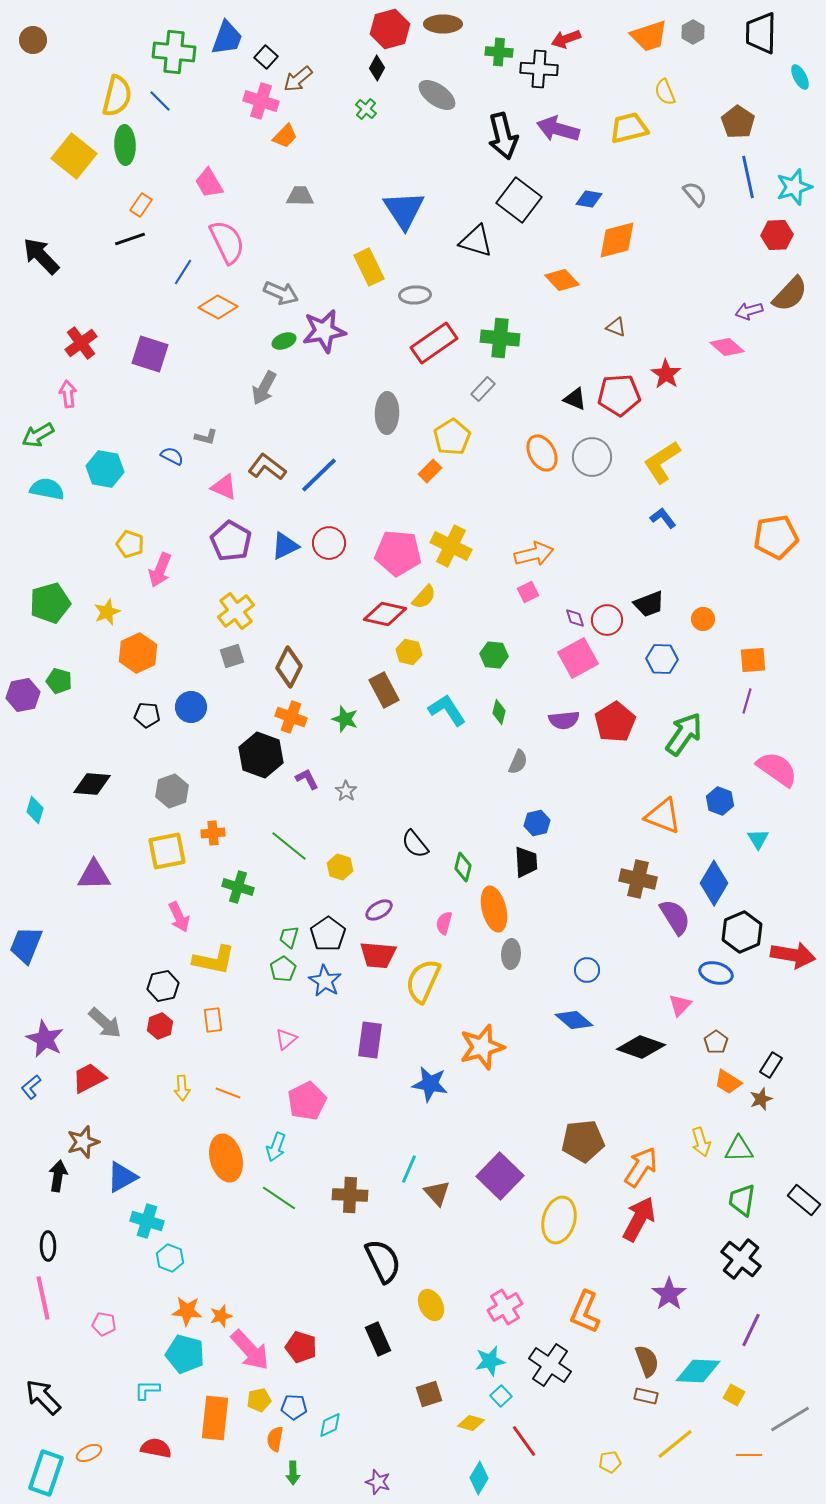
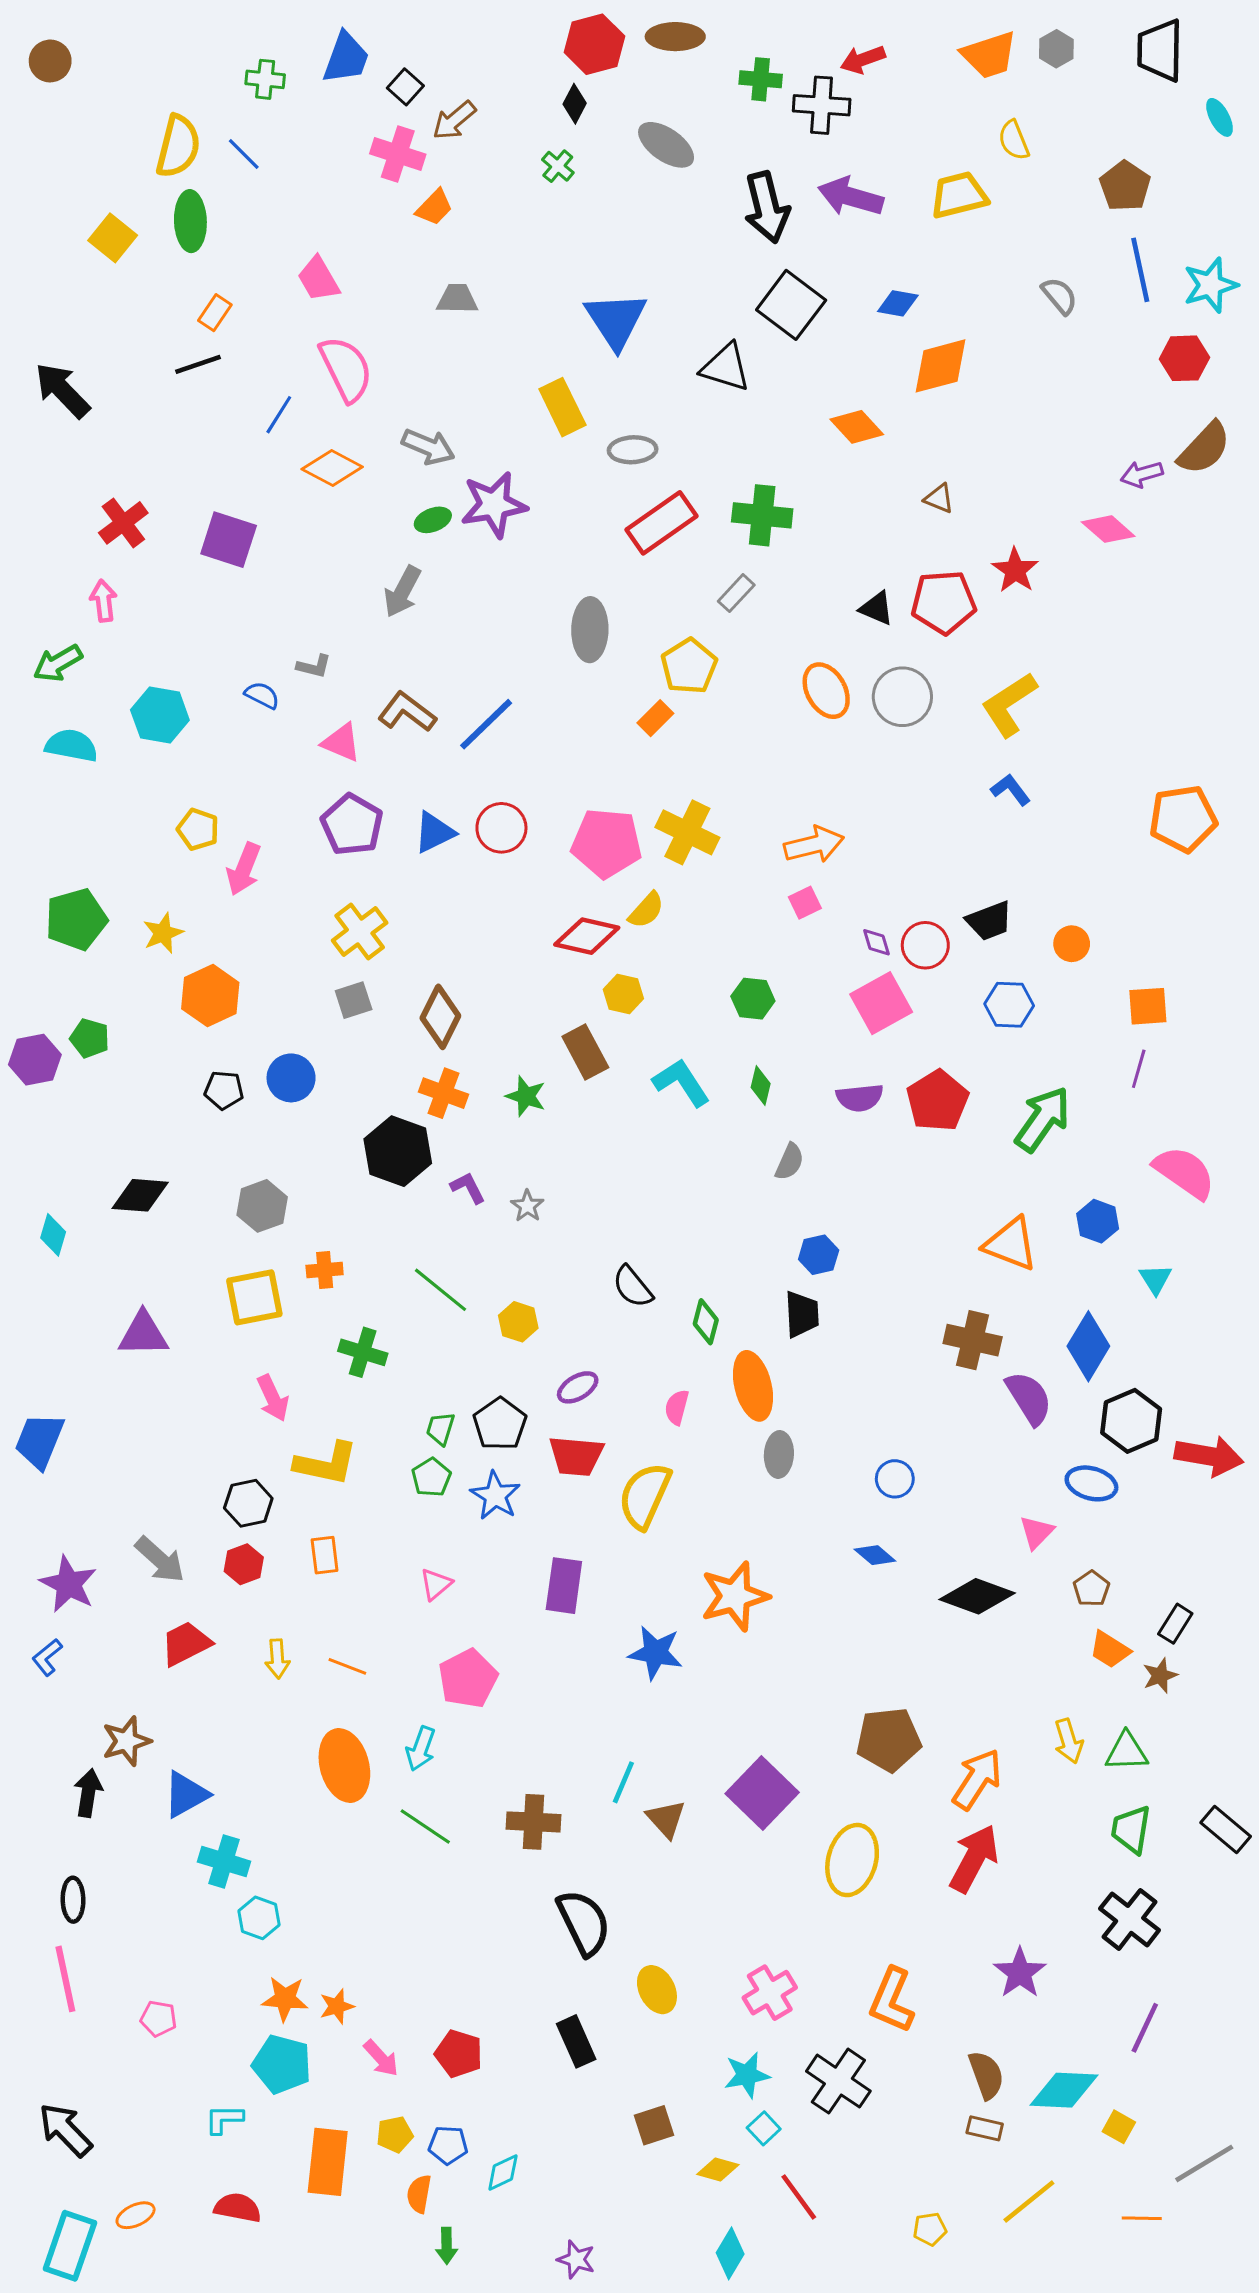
green cross: (174, 52) -> (265, 79), size x0.6
yellow square: (74, 156) -> (113, 238), size x0.7
blue diamond: (574, 1020) -> (875, 1555), size x0.7
red trapezoid: (89, 1078) -> (186, 1644), moved
pink arrow: (250, 1350) -> (381, 2058), size x0.6

